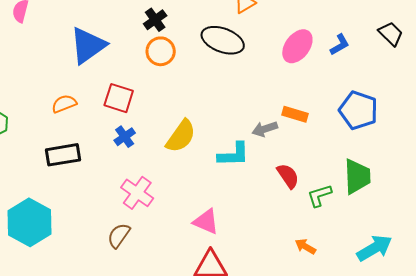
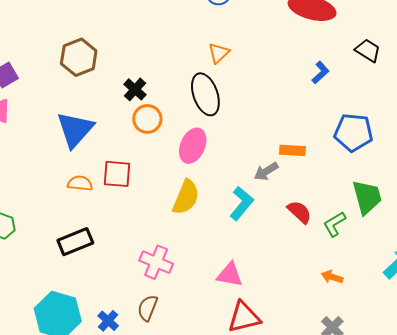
black ellipse: (223, 40) -> (205, 94), turned 63
pink ellipse: (297, 46) -> (193, 146), moved
orange semicircle: (64, 104) -> (80, 183), moved, turned 40
blue cross: (125, 137) -> (108, 321), moved
cyan L-shape: (234, 154) -> (242, 203), turned -36

